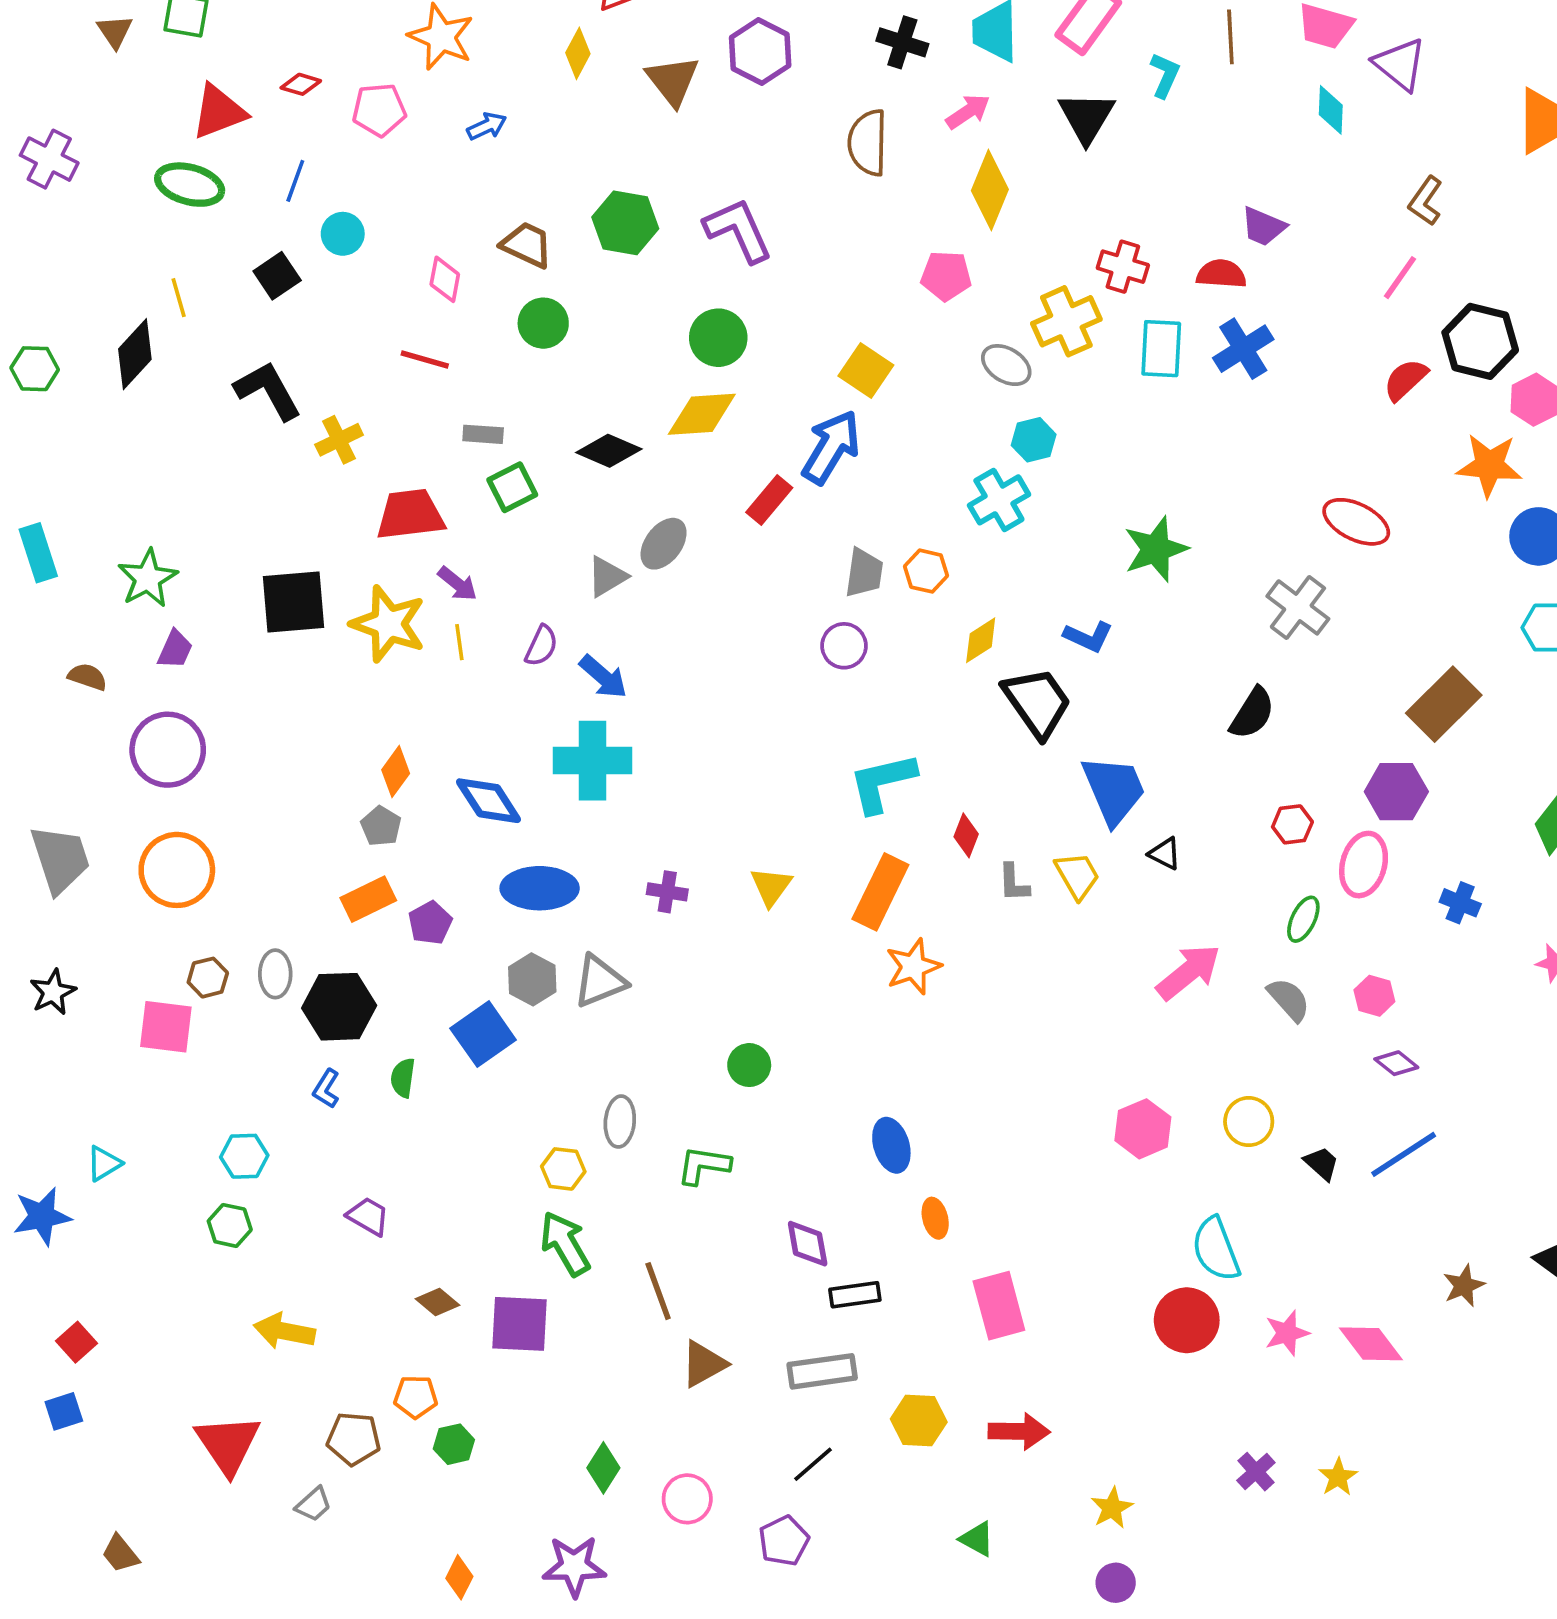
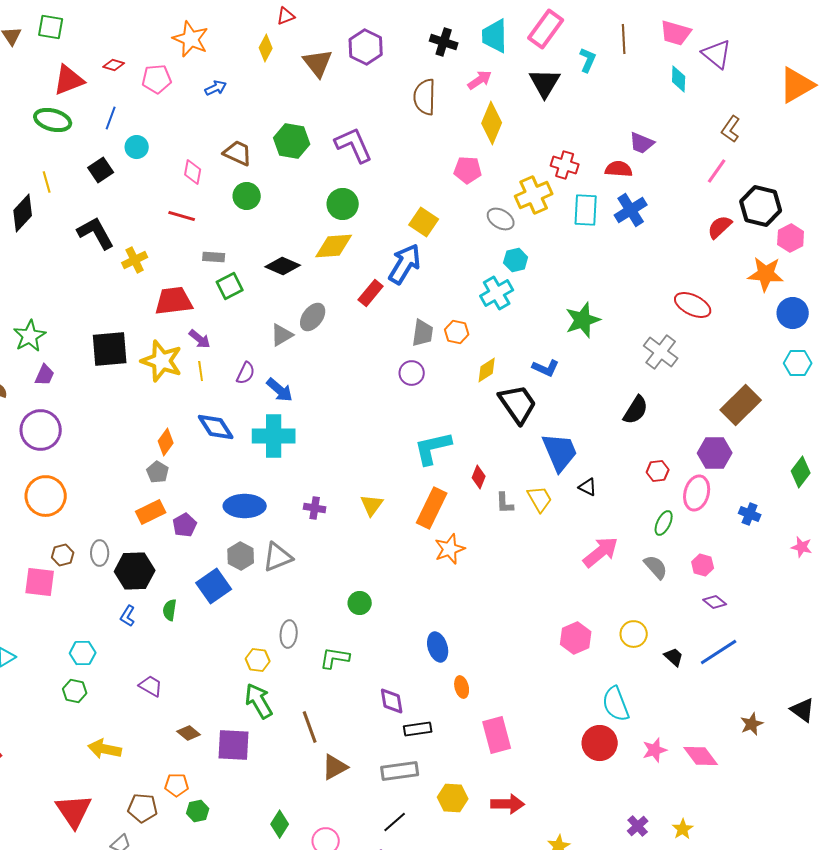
blue diamond: (489, 801) -> (216, 427), moved

